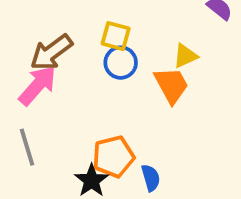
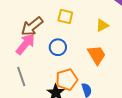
blue circle: (121, 63) -> (58, 47), moved
orange trapezoid: (171, 85) -> (97, 55), moved

